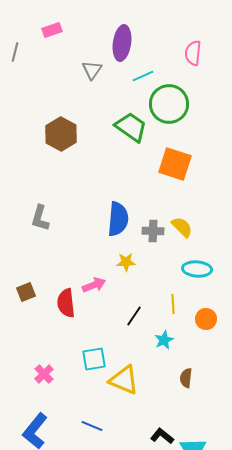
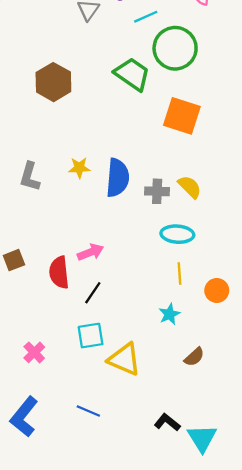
yellow star: (126, 262) -> (79, 168), moved
cyan ellipse: (197, 269) -> (177, 234), moved
black line: (134, 316) -> (93, 293), moved
brown semicircle: (186, 378) -> (194, 357), turned -138

